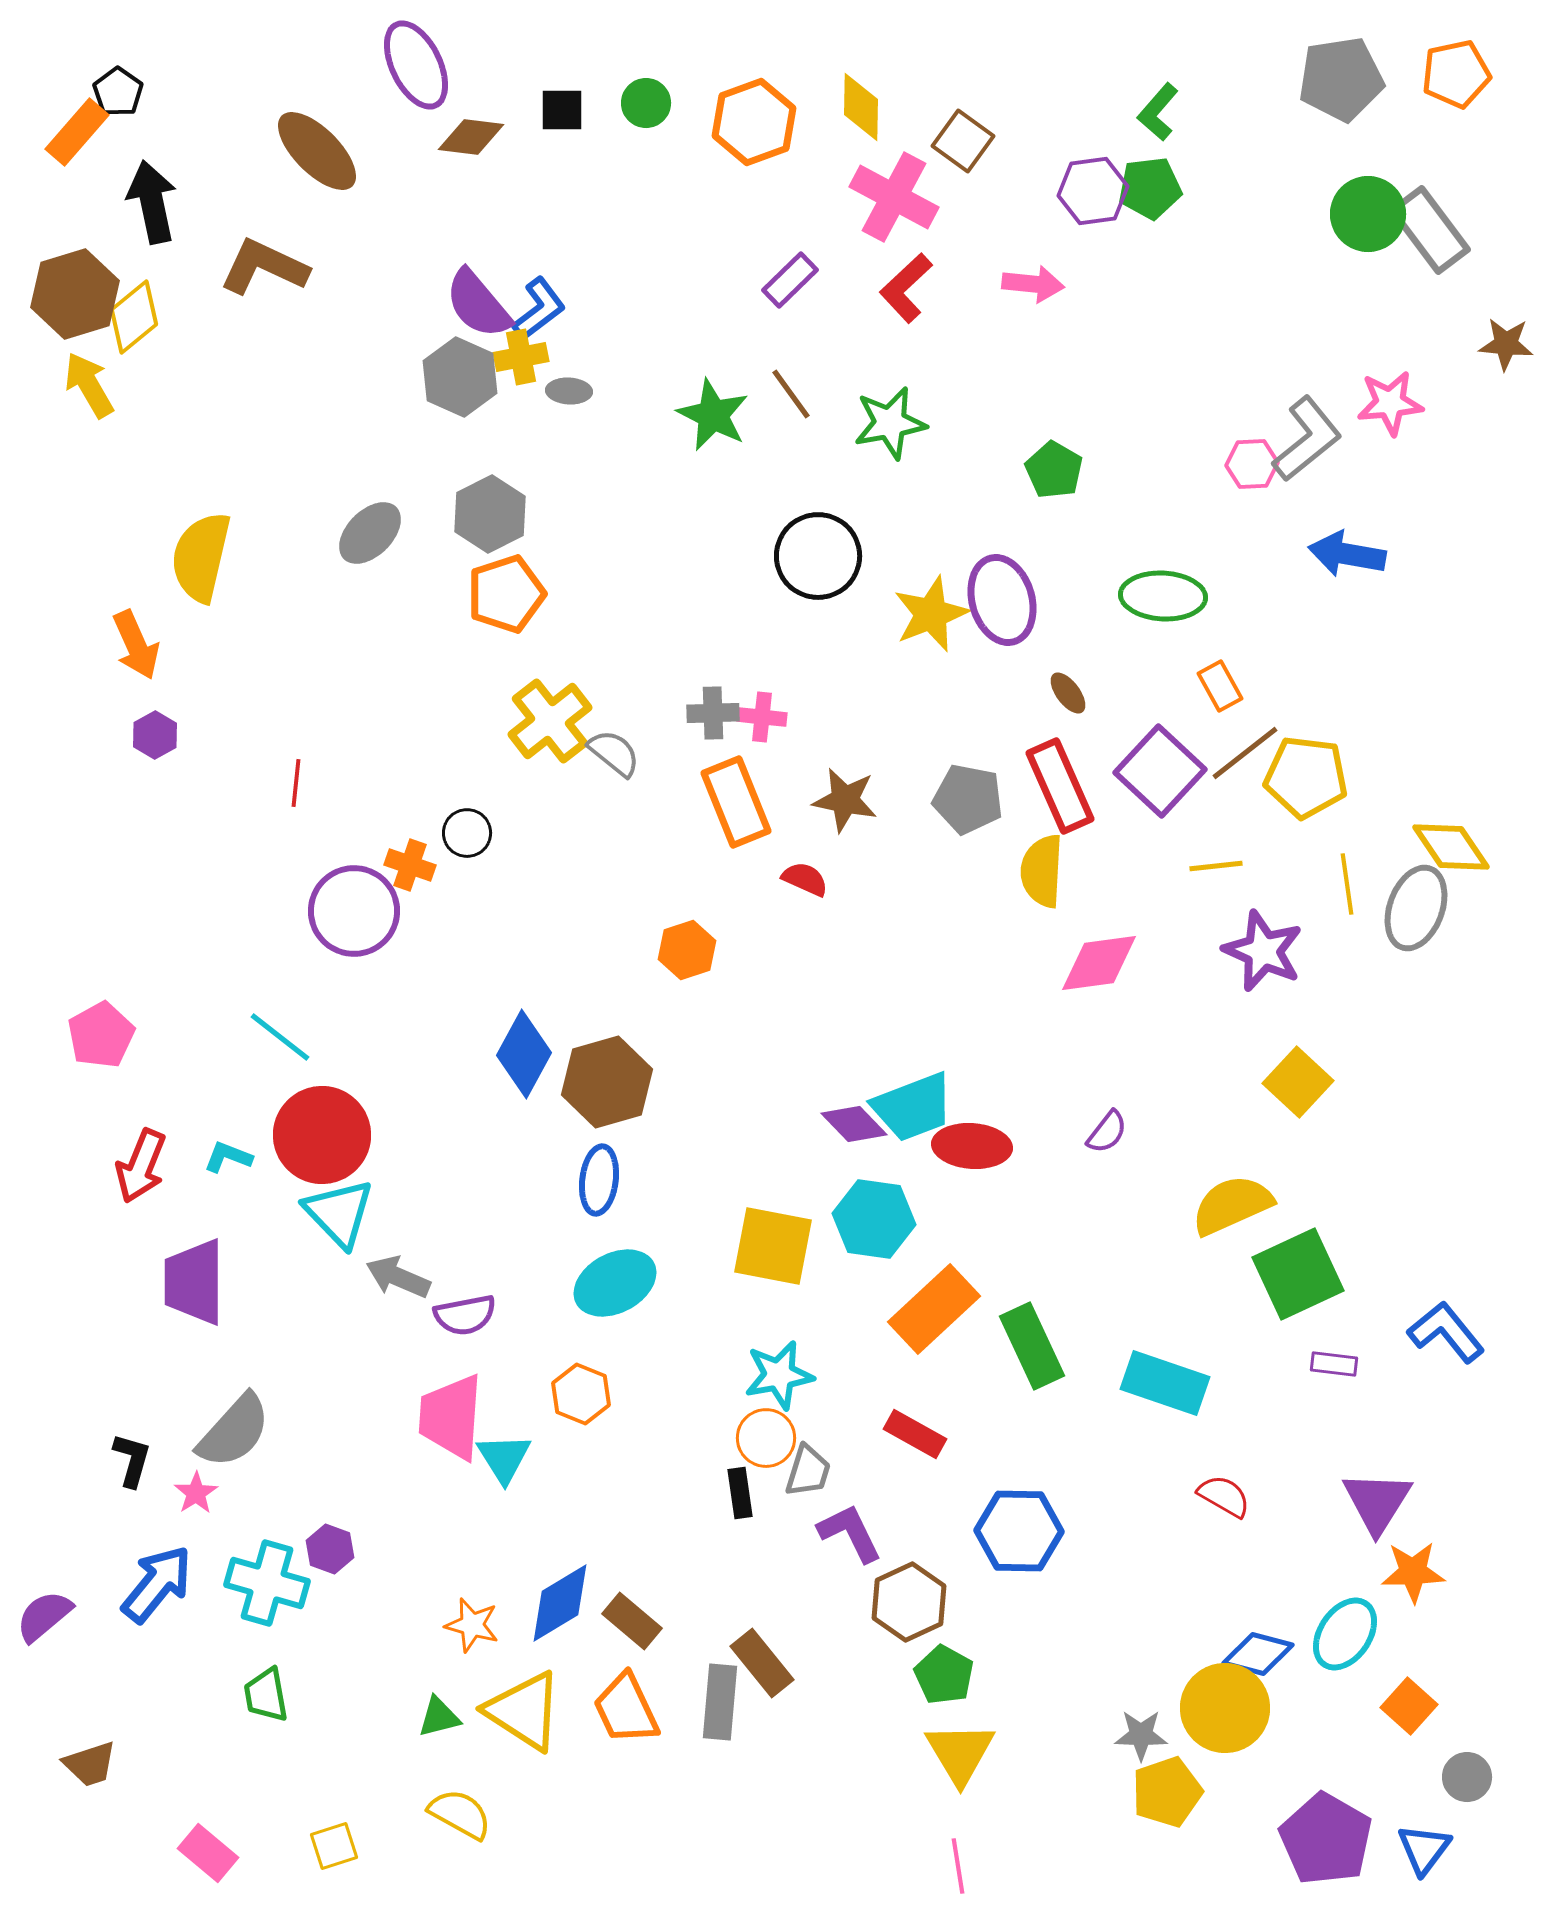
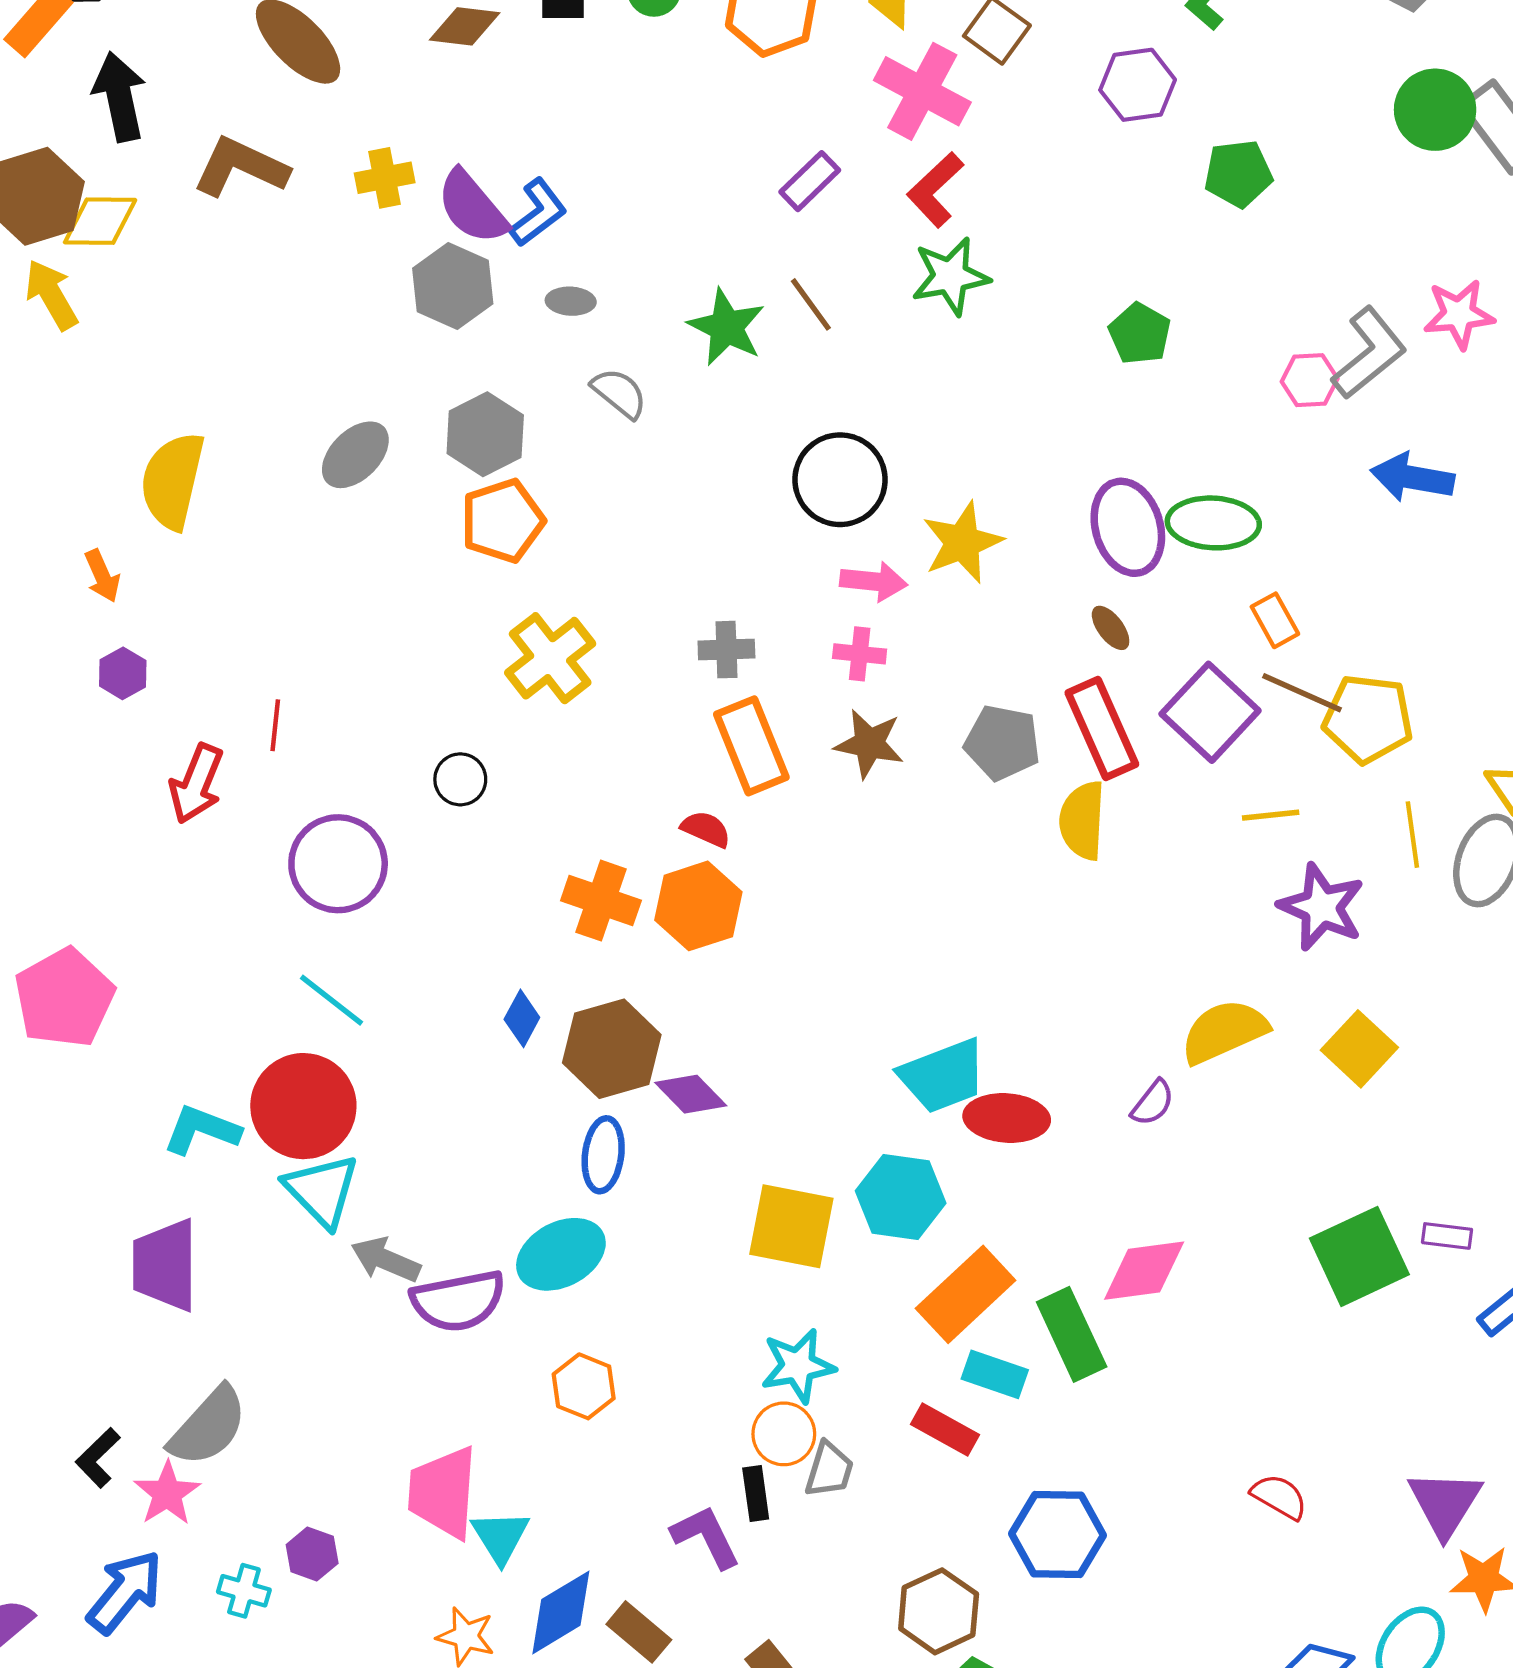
green pentagon: (1150, 188) -> (1238, 174), moved
pink arrow: (1033, 284) -> (874, 581), moved
yellow diamond: (134, 317) -> (100, 221), turned 40
yellow cross: (521, 357) -> (385, 178), moved
green star: (890, 423) -> (950, 276), moved
green pentagon: (1054, 470) -> (1140, 334), moved
purple ellipse: (1002, 600) -> (1128, 527), moved
orange arrow: (136, 645) -> (102, 576), size x0.7
pink cross: (762, 717) -> (860, 654), moved
gray semicircle: (614, 753) -> (619, 393), moved
brown line: (1245, 753) -> (1302, 693), turned 62
orange cross: (410, 865) -> (601, 901), moved, size x1.4
red semicircle: (805, 879) -> (706, 829), moved
orange hexagon: (687, 950) -> (698, 906), size x1.4
pink diamond: (1099, 963) -> (1144, 1271), moved
pink pentagon: (101, 1035) -> (64, 998), size x1.4
cyan line: (280, 1037) -> (332, 1000), moved
blue diamond: (524, 1054) -> (522, 1018), size x0.6
purple diamond: (854, 1124) -> (691, 1094), moved
cyan L-shape: (228, 1157) -> (202, 1130), size x1.5
red arrow: (141, 1166) -> (196, 784), moved
yellow semicircle: (1232, 1205) -> (1224, 1031), moved
cyan ellipse: (615, 1283) -> (561, 1254), moved
purple semicircle: (465, 1315) -> (458, 1301), size x1.4
purple rectangle: (1334, 1364) -> (1447, 1236), moved
cyan rectangle: (1165, 1383) -> (995, 1374), moved, size x0.7
pink trapezoid: (451, 1417) -> (443, 1492), moved
cyan triangle: (504, 1458) -> (500, 1537), moved
black L-shape: (132, 1460) -> (98, 1458), turned -150
pink star: (196, 1493) -> (167, 1493), size x1.4
purple L-shape: (850, 1533) -> (706, 1537), moved
cyan cross: (267, 1583) -> (244, 1591), size x0.6

